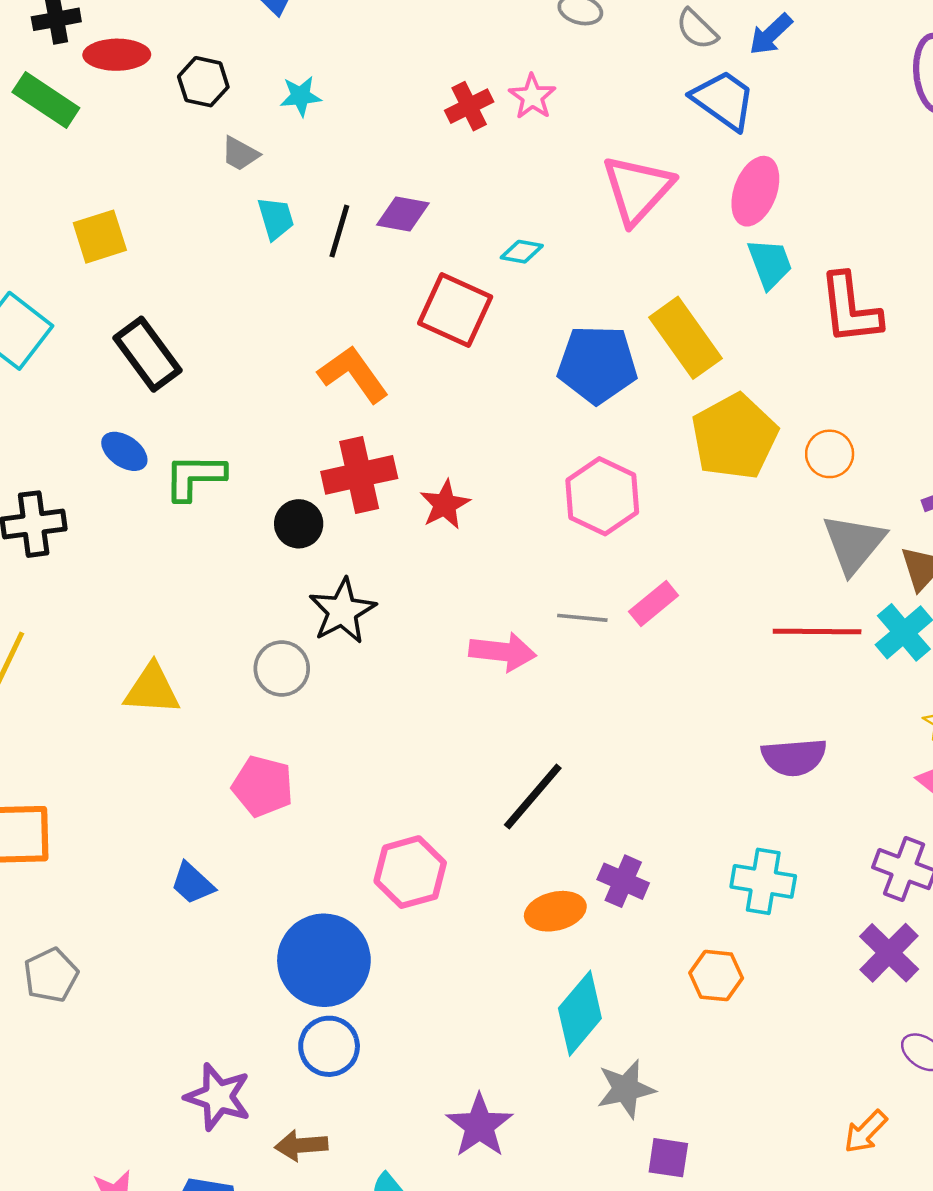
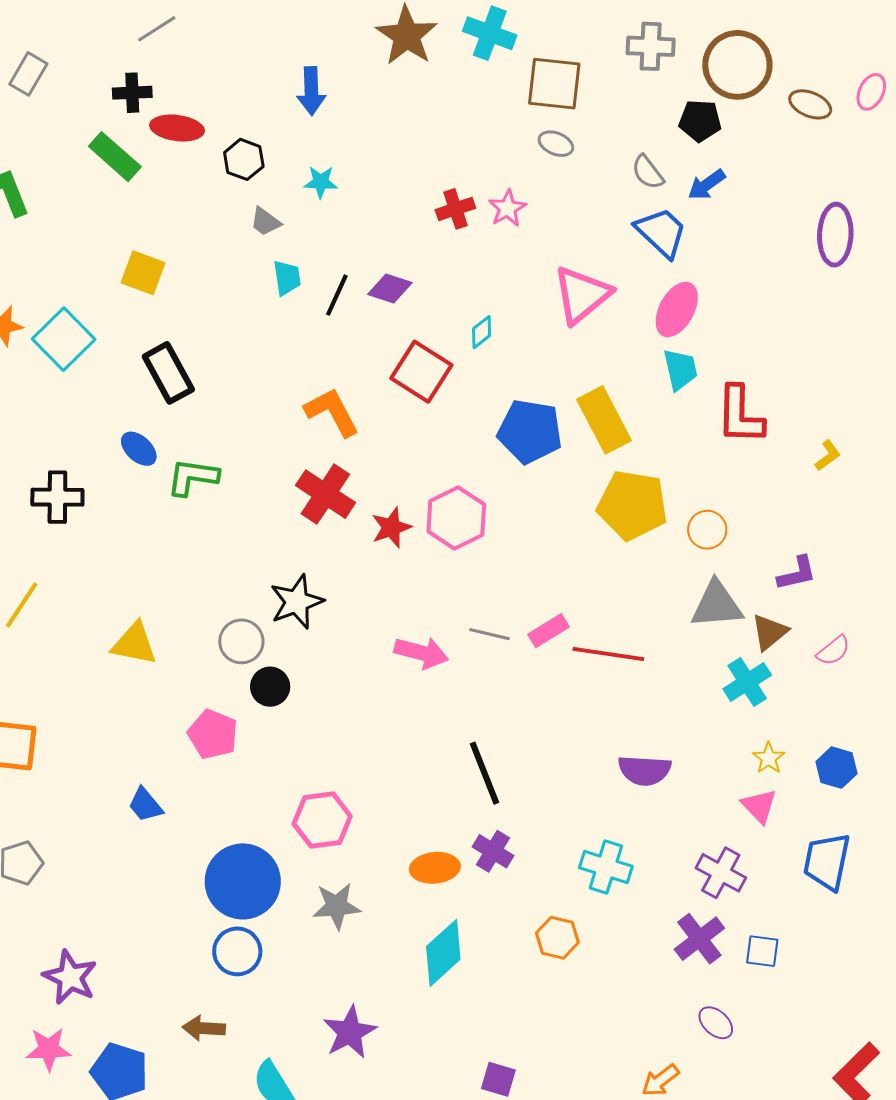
yellow square: (100, 237) -> (143, 273), turned 30
cyan diamond: (522, 252) -> (482, 332), turned -56
yellow pentagon: (734, 437) -> (632, 505), turned 30
red cross: (359, 475) -> (325, 494), turned 38
pink hexagon: (602, 496) -> (456, 518), moved
black circle: (299, 524) -> (270, 687), moved
gray triangle: (854, 544) -> (717, 605), turned 38
red line: (817, 631) -> (608, 654), moved
black line: (533, 796) -> (485, 773), moved, turned -70
gray star: (626, 1089) -> (337, 906), moved
purple star: (218, 1097) -> (70, 977), moved

